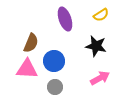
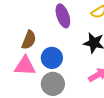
gray circle: (55, 87) -> (53, 84), size x1.5

